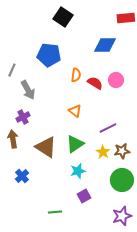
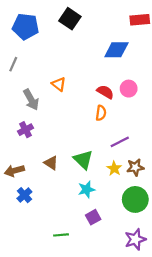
blue pentagon: (49, 55) -> (26, 26), moved
gray line: (12, 70) -> (13, 64), moved
orange semicircle: (76, 75) -> (101, 113), moved
orange triangle: (75, 111) -> (59, 84), moved
brown arrow: (13, 139) -> (14, 171), moved, turned -96
green triangle: (75, 144) -> (83, 160), turned -42
brown triangle: (46, 147) -> (51, 163), size x0.6

